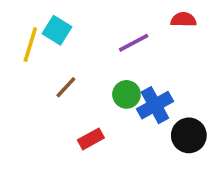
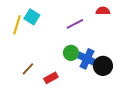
brown line: (66, 87) -> (28, 69), moved
blue cross: (155, 105) -> (87, 59), turned -36
black circle: (189, 135) -> (103, 66), moved

